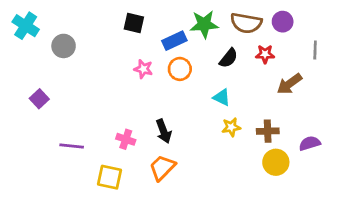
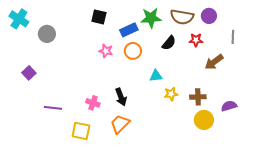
cyan triangle: (222, 97) -> (156, 76), moved, turned -32

